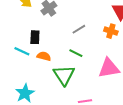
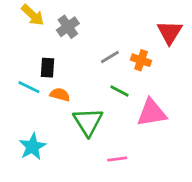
orange cross: (111, 31) -> (141, 60), moved
green line: (76, 53) -> (119, 91), moved

